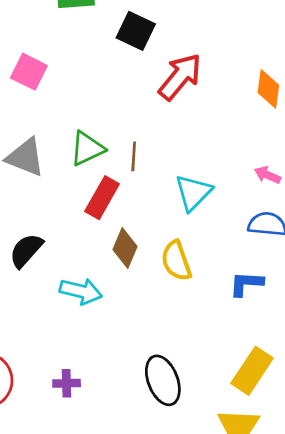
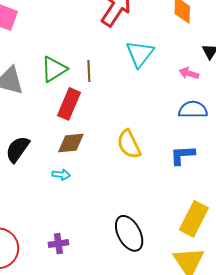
cyan triangle: (193, 193) -> (140, 54), moved
brown diamond: (125, 248) -> (71, 143), moved, turned 68
cyan arrow: (81, 291) -> (61, 175), size x0.6

